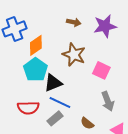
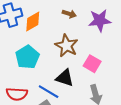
orange diamond: (36, 45) -> (33, 21), moved
black triangle: (53, 83) -> (65, 78), moved, turned 36

